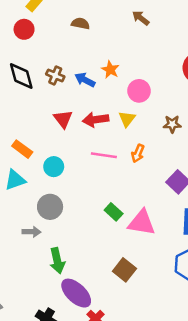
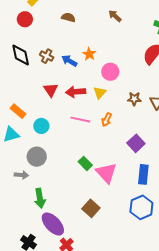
pink triangle: (142, 223) -> (106, 173), turned 35

